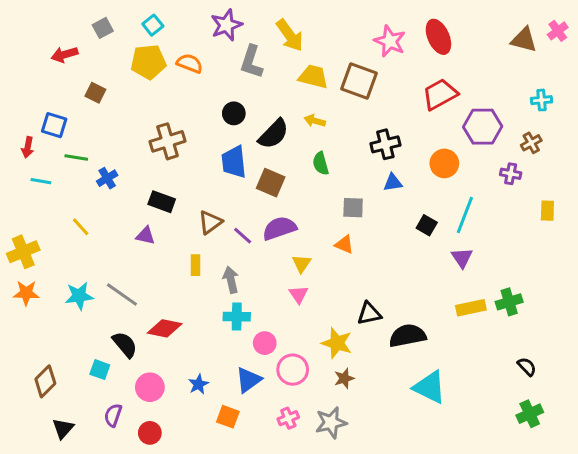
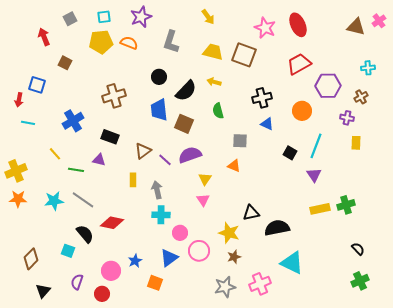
cyan square: (153, 25) -> (104, 17), turned 32
purple star: (226, 25) -> (141, 17), moved
yellow arrow: (290, 35) -> (208, 17), moved, size x0.7
red arrow: (64, 54) -> (44, 37), turned 84
green line: (76, 158) -> (76, 170), moved
blue cross: (107, 178) -> (73, 121), size x1.5
blue triangle: (393, 183) -> (267, 124), turned 32
yellow rectangle: (547, 211) -> (356, 143), moved
pink circle: (150, 387) -> (111, 271), moved
pink cross: (288, 418) -> (260, 284), moved, size x1.5

